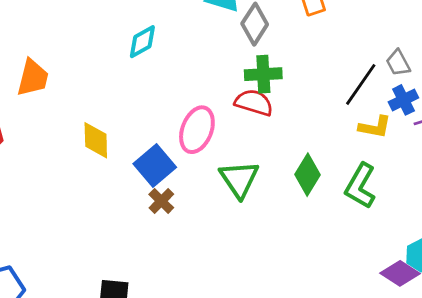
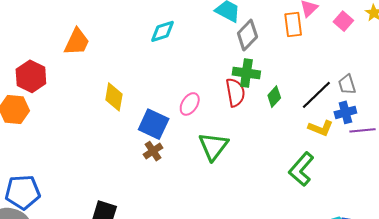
red semicircle: (254, 103) -> (235, 92), turned 52
pink ellipse: (197, 130) -> (190, 104), size x0.7
blue square: (155, 165) -> (154, 124), turned -36
green diamond: (307, 175) -> (274, 97), moved, size x0.7

